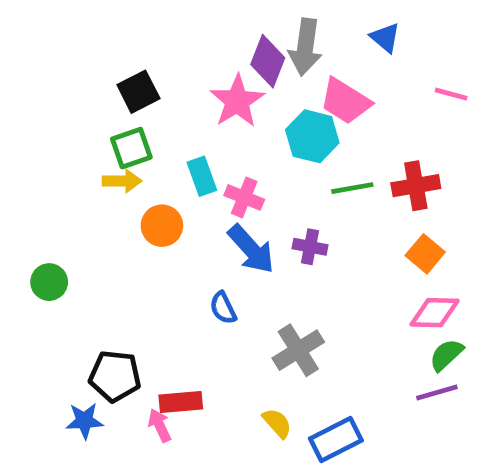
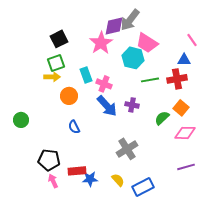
blue triangle: (385, 38) -> (184, 60), moved, turned -40
gray arrow: (305, 47) -> (130, 20), turned 30
purple diamond: (268, 61) -> (114, 26), turned 55
pink line: (451, 94) -> (192, 40), turned 40
blue semicircle: (223, 308) -> (74, 127), moved
green semicircle: (446, 355) -> (162, 118), moved
blue star: (84, 421) -> (90, 179), moved
pink arrow: (160, 425) -> (53, 181), moved

